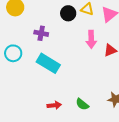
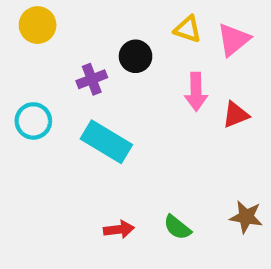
black circle: (68, 13) -> (136, 56), moved
purple cross: (41, 33) -> (92, 79), turned -32

